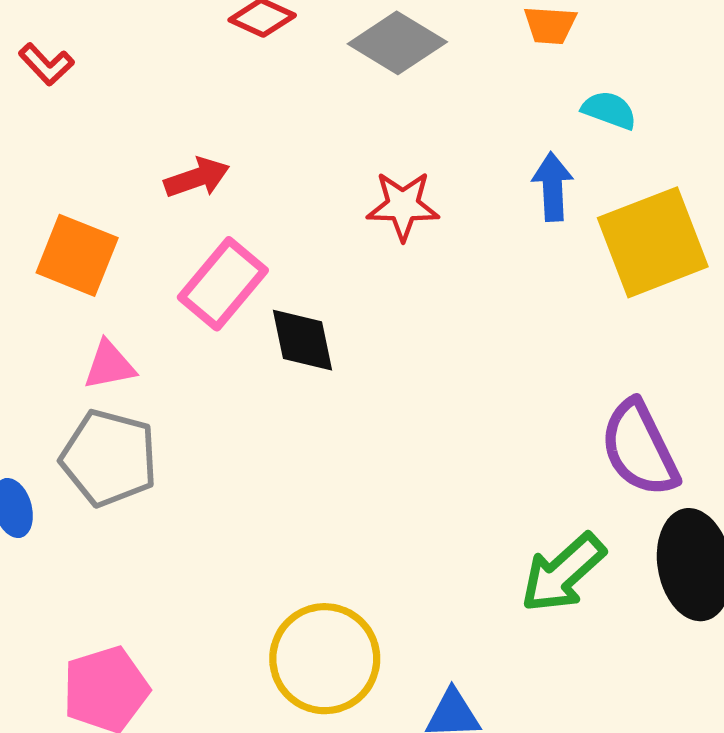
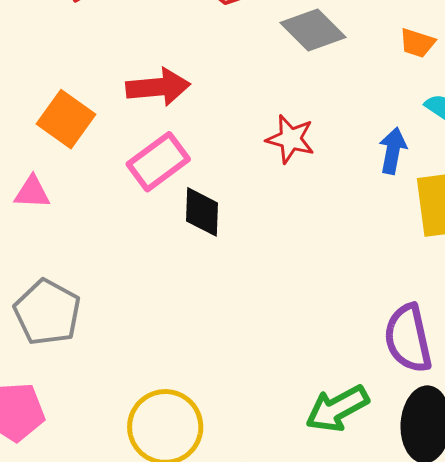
red arrow: (197, 178) -> (158, 87), size x1.4
pink triangle: (109, 365) -> (32, 192), moved
gray pentagon: (109, 458) -> (47, 312), moved

